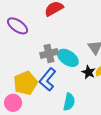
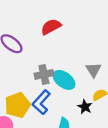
black star: (89, 72) -> (85, 107), moved

